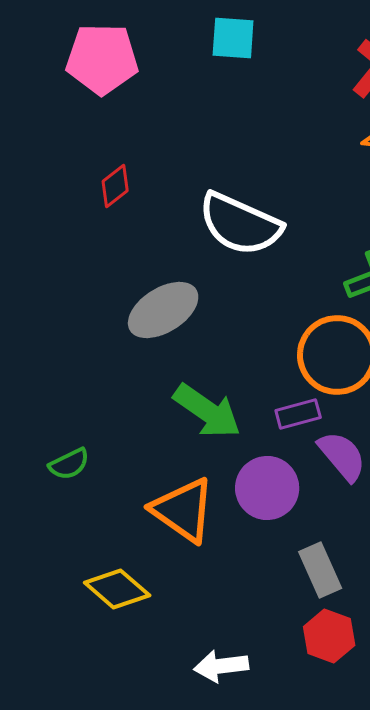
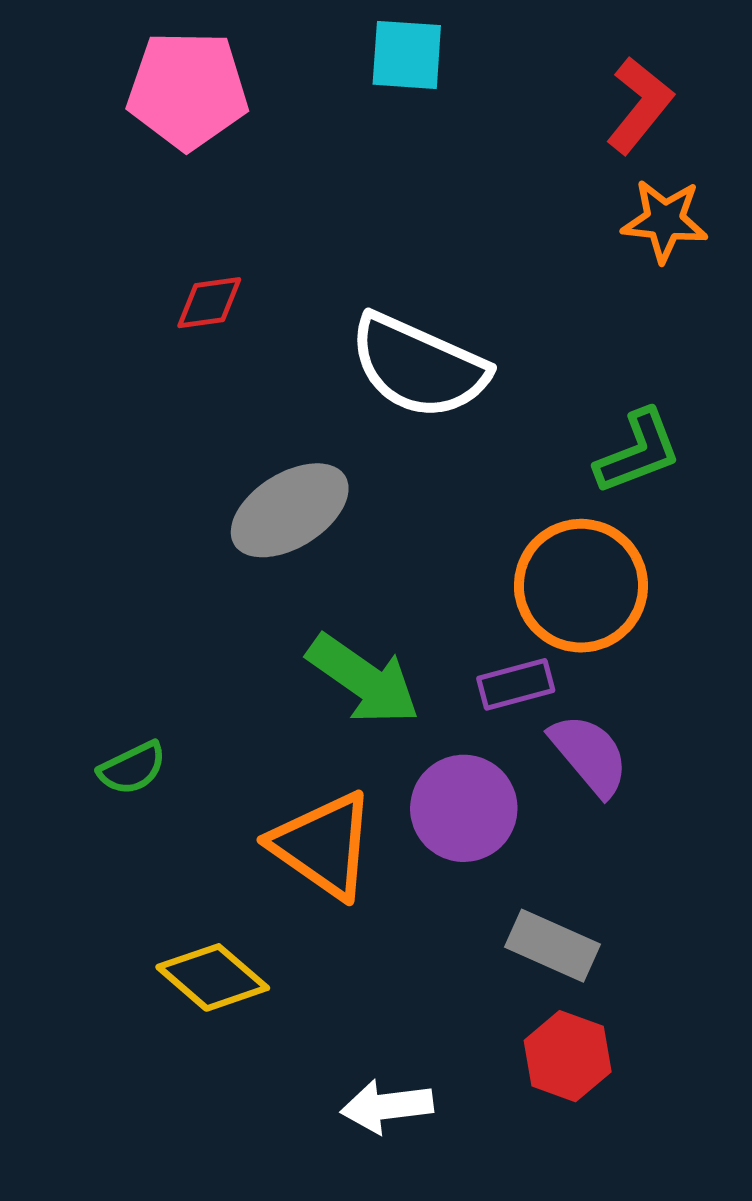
red diamond: (115, 186) -> (209, 303), turned 30
gray rectangle: (320, 570) -> (553, 946), turned -42

